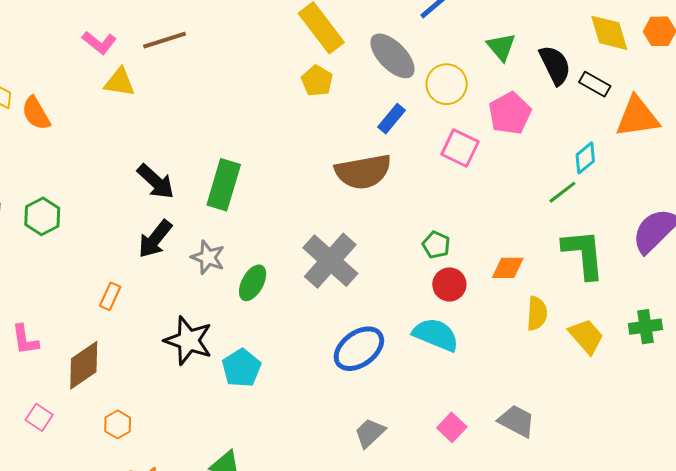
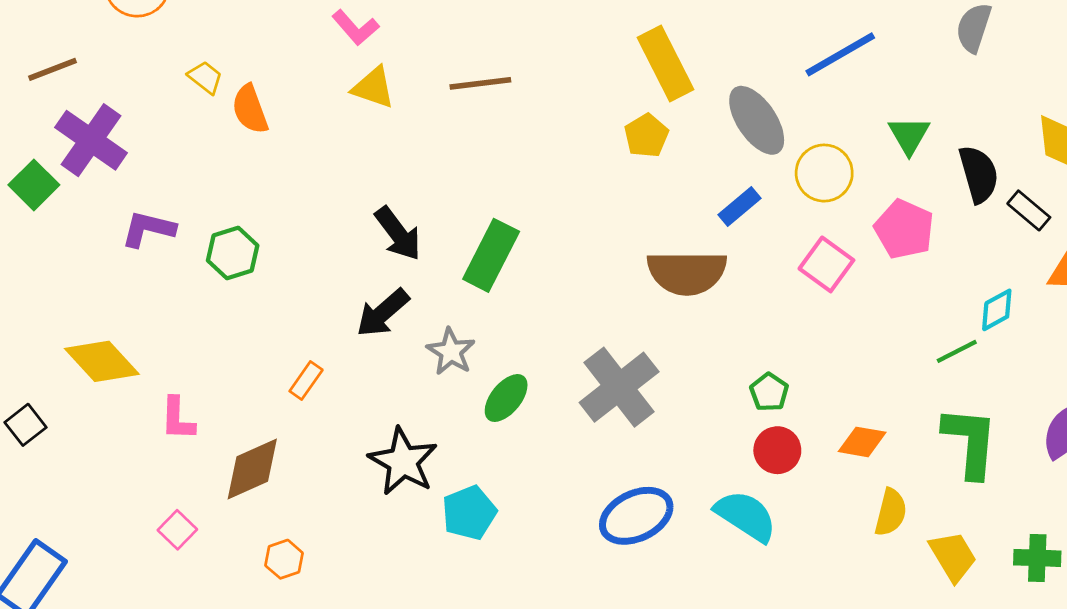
brown line: (165, 40) -> (480, 83), moved
pink pentagon: (510, 113) -> (904, 229), turned -30

